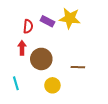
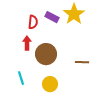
yellow star: (70, 18) -> (74, 14), turned 30
yellow circle: (52, 85) -> (50, 84), moved

